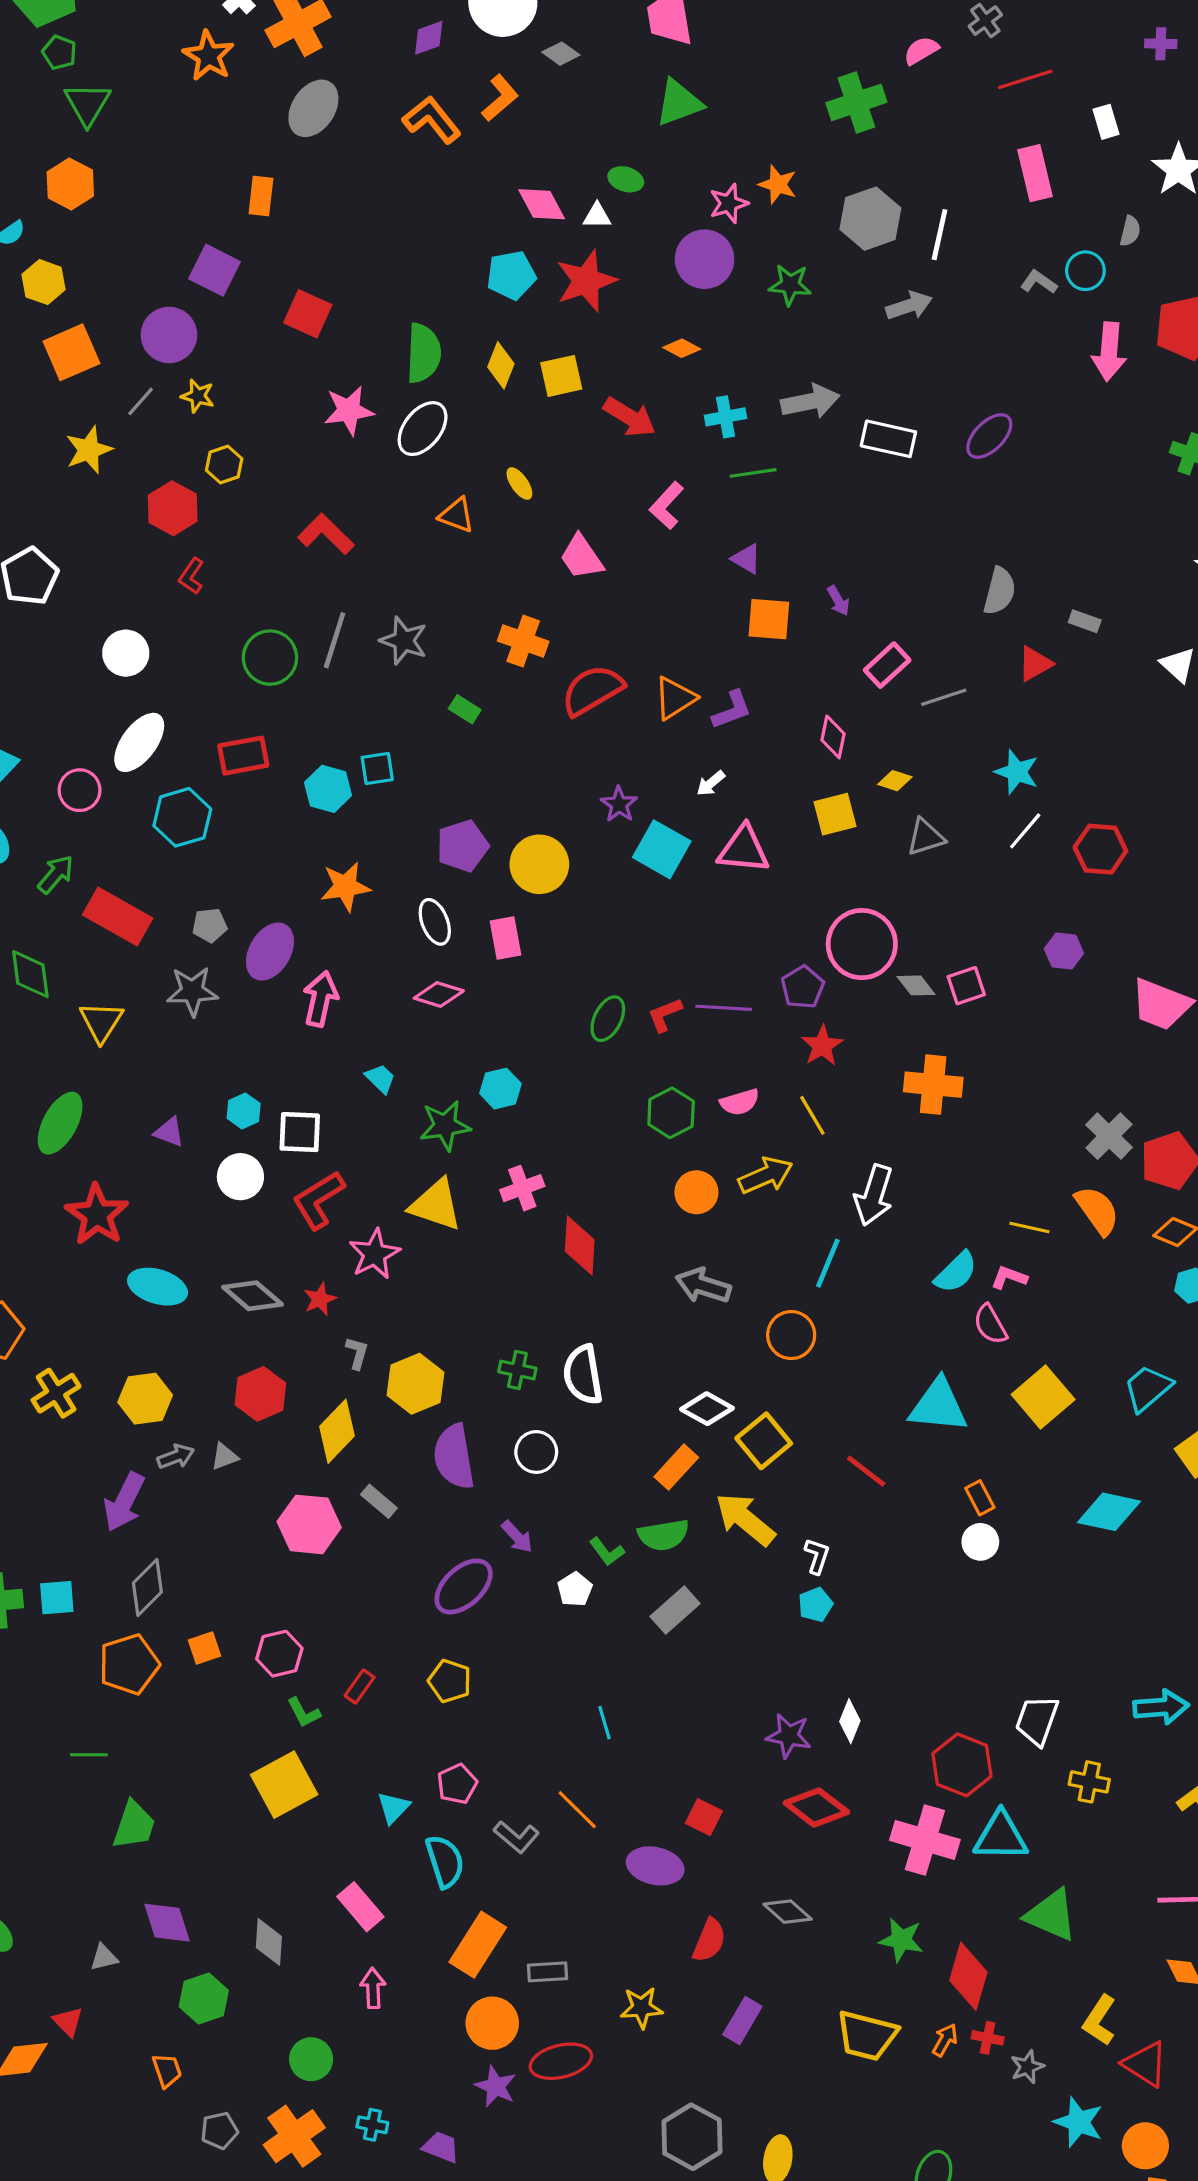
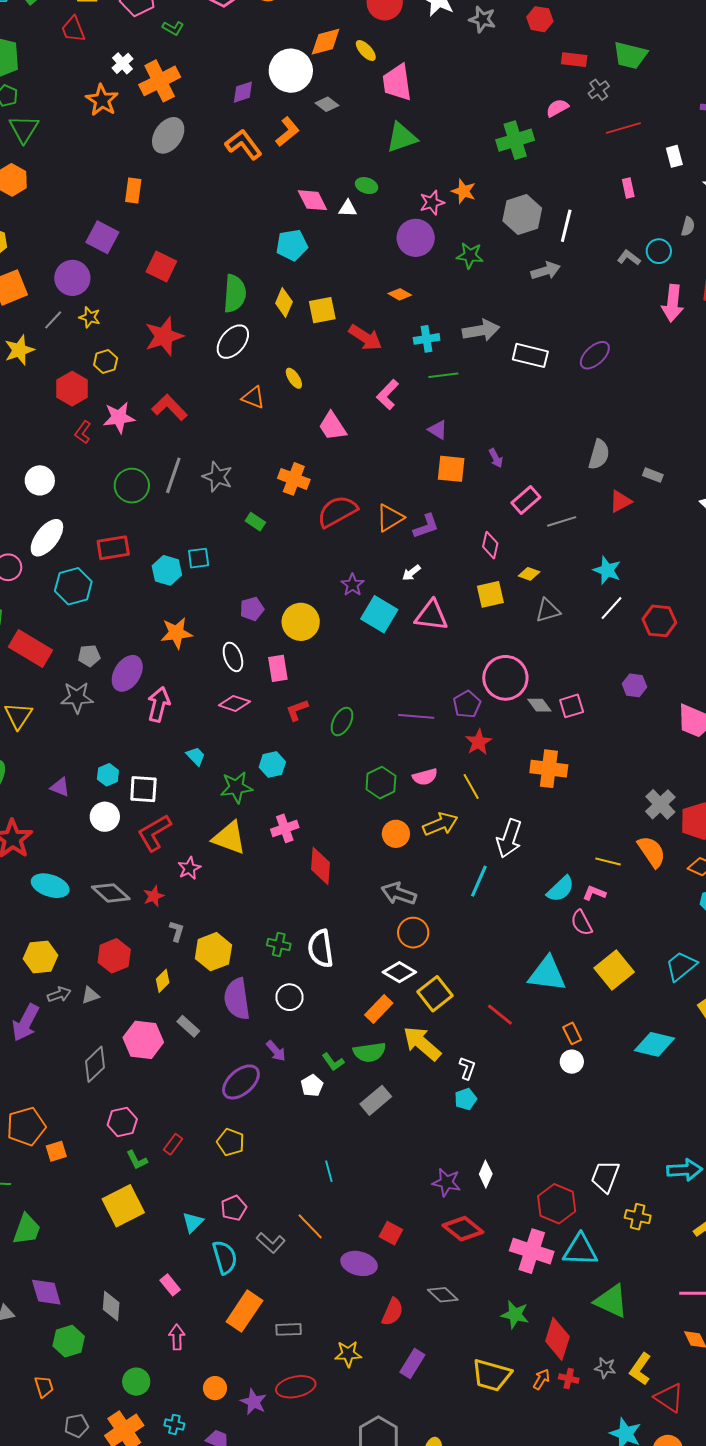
pink rectangle: (1035, 173) -> (628, 188), size x0.6
red star: (586, 281) -> (164, 336), moved
pink star: (349, 410) -> (119, 417), moved
purple pentagon: (463, 846) -> (252, 609), size x0.7
red L-shape: (665, 1015) -> (297, 710), moved
pink star: (374, 1254) -> (189, 868), size x0.7
orange circle: (791, 1335) -> (413, 933), moved
yellow diamond: (337, 1431) -> (163, 981), size x0.6
gray diamond: (147, 1587) -> (95, 1064), moved
orange square: (204, 1648) -> (56, 1151), moved
pink rectangle: (360, 1907) -> (170, 1285), size x0.7
orange circle: (492, 2023) -> (215, 1388), moved, size x0.7
gray star: (1027, 2067) -> (605, 1368), moved, turned 30

